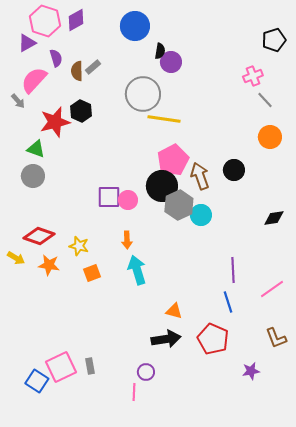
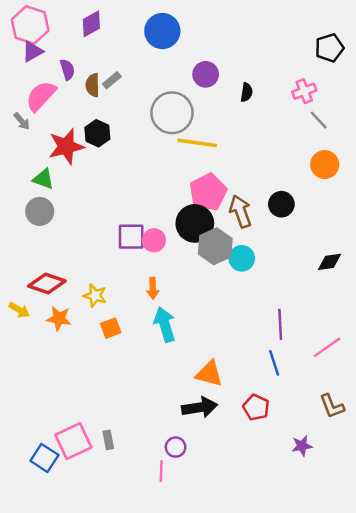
pink hexagon: (45, 21) -> (30, 25), moved
black semicircle: (160, 51) -> (247, 92), moved
orange triangle: (174, 311) -> (209, 374), size x1.4
red pentagon: (213, 339) -> (256, 407), size x0.7

